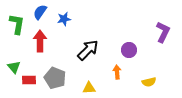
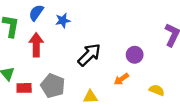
orange arrow: (117, 72) -> (121, 79), turned -120
yellow semicircle: (149, 82) -> (157, 90), turned -144

